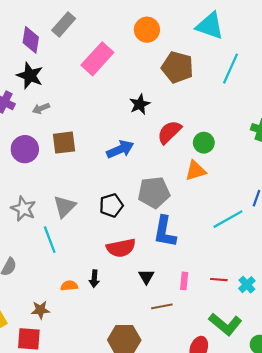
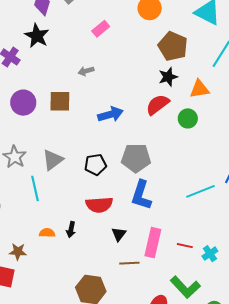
pink rectangle: (97, 59) -> (101, 29), size x0.6
black star: (140, 104) -> (168, 77), moved
gray arrow: (41, 108) -> (86, 71), moved
orange triangle: (196, 171) -> (200, 89), moved
pink rectangle: (184, 281) -> (153, 243), size x1.8

